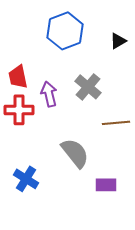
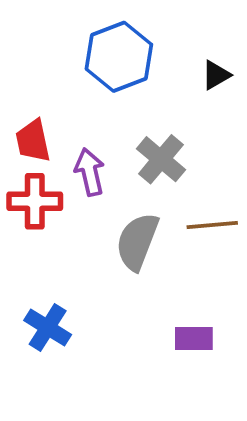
gray semicircle: (75, 153) -> (137, 242), moved, turned -120

